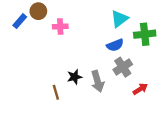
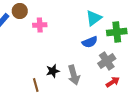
gray cross: (123, 67) -> (107, 61), moved

